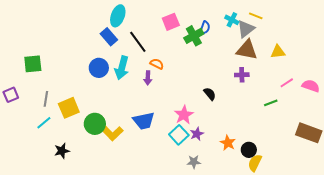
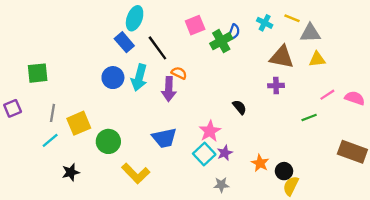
gray triangle: (246, 29) -> (310, 33), moved, turned 36
purple arrow: (148, 78) -> (169, 89), size x1.5
yellow L-shape: (111, 132) -> (136, 173), moved

